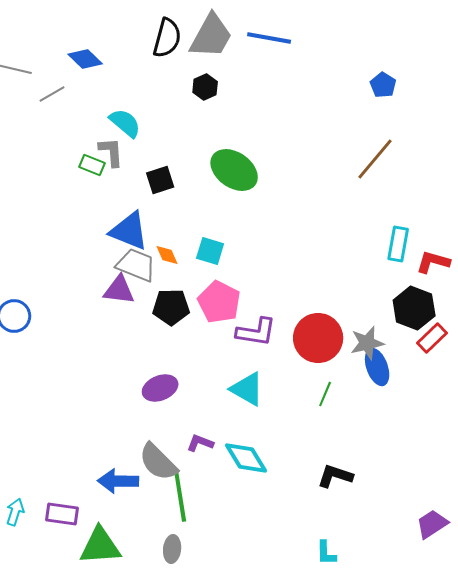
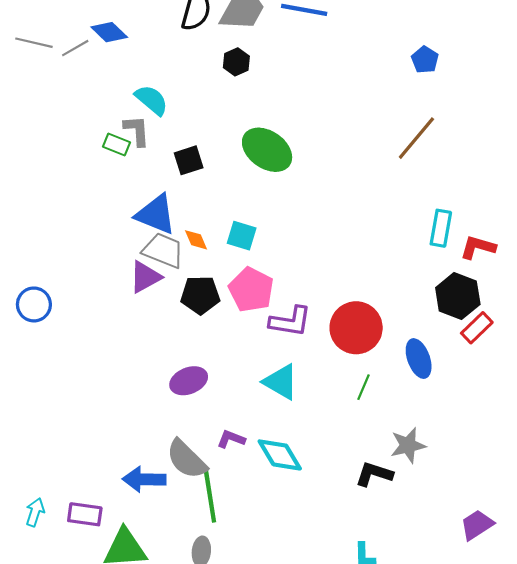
gray line: (52, 94) -> (75, 48), moved
purple triangle: (119, 290) -> (145, 277), turned -36
gray star: (367, 343) -> (408, 445), moved

